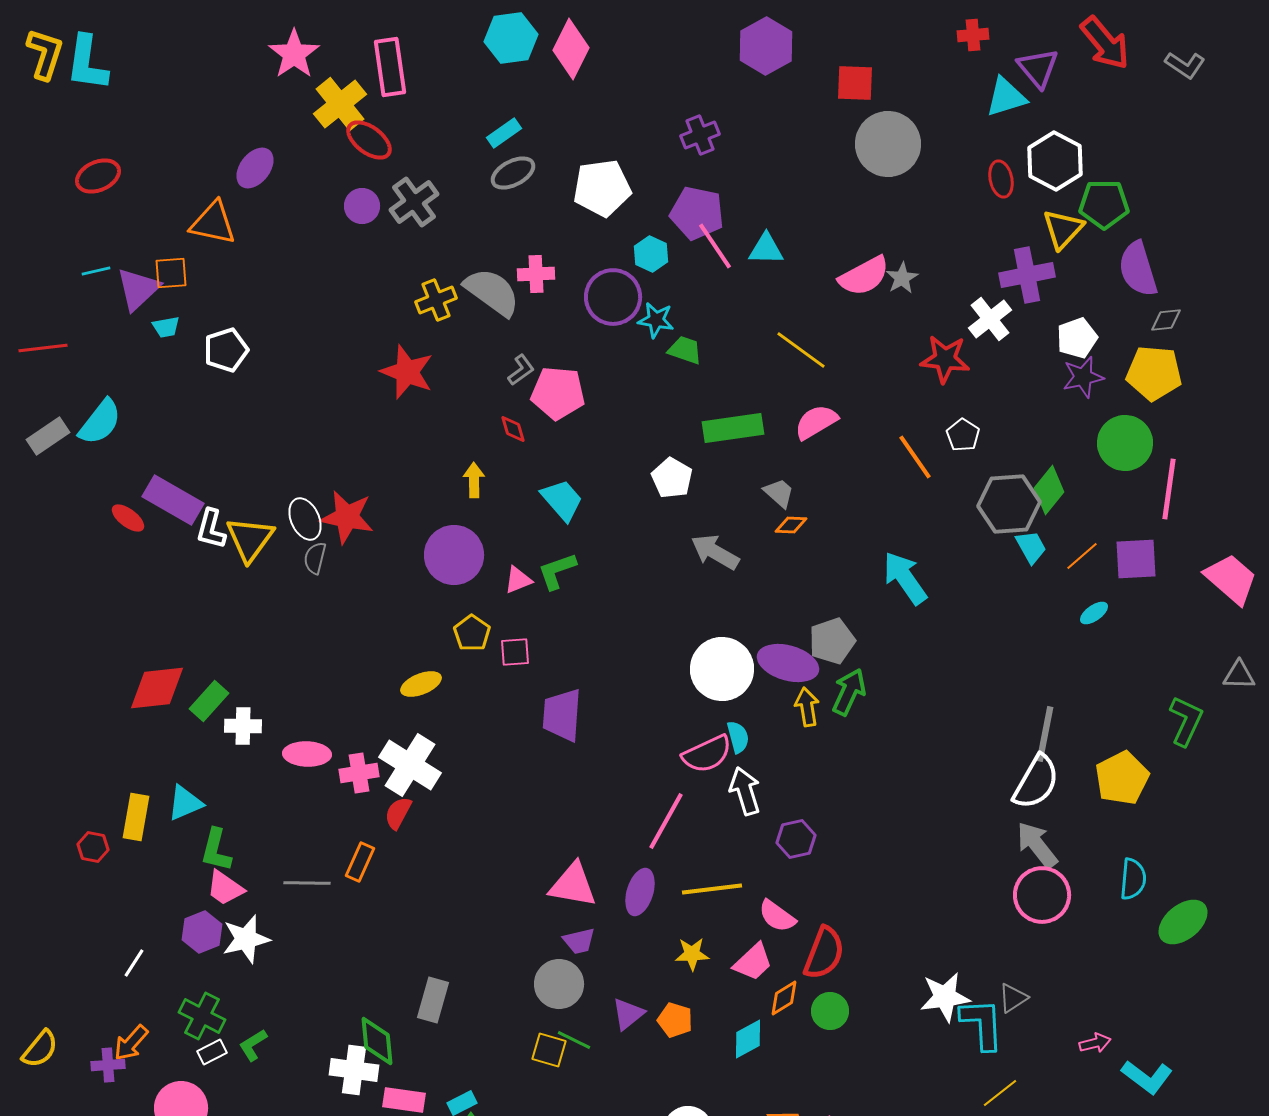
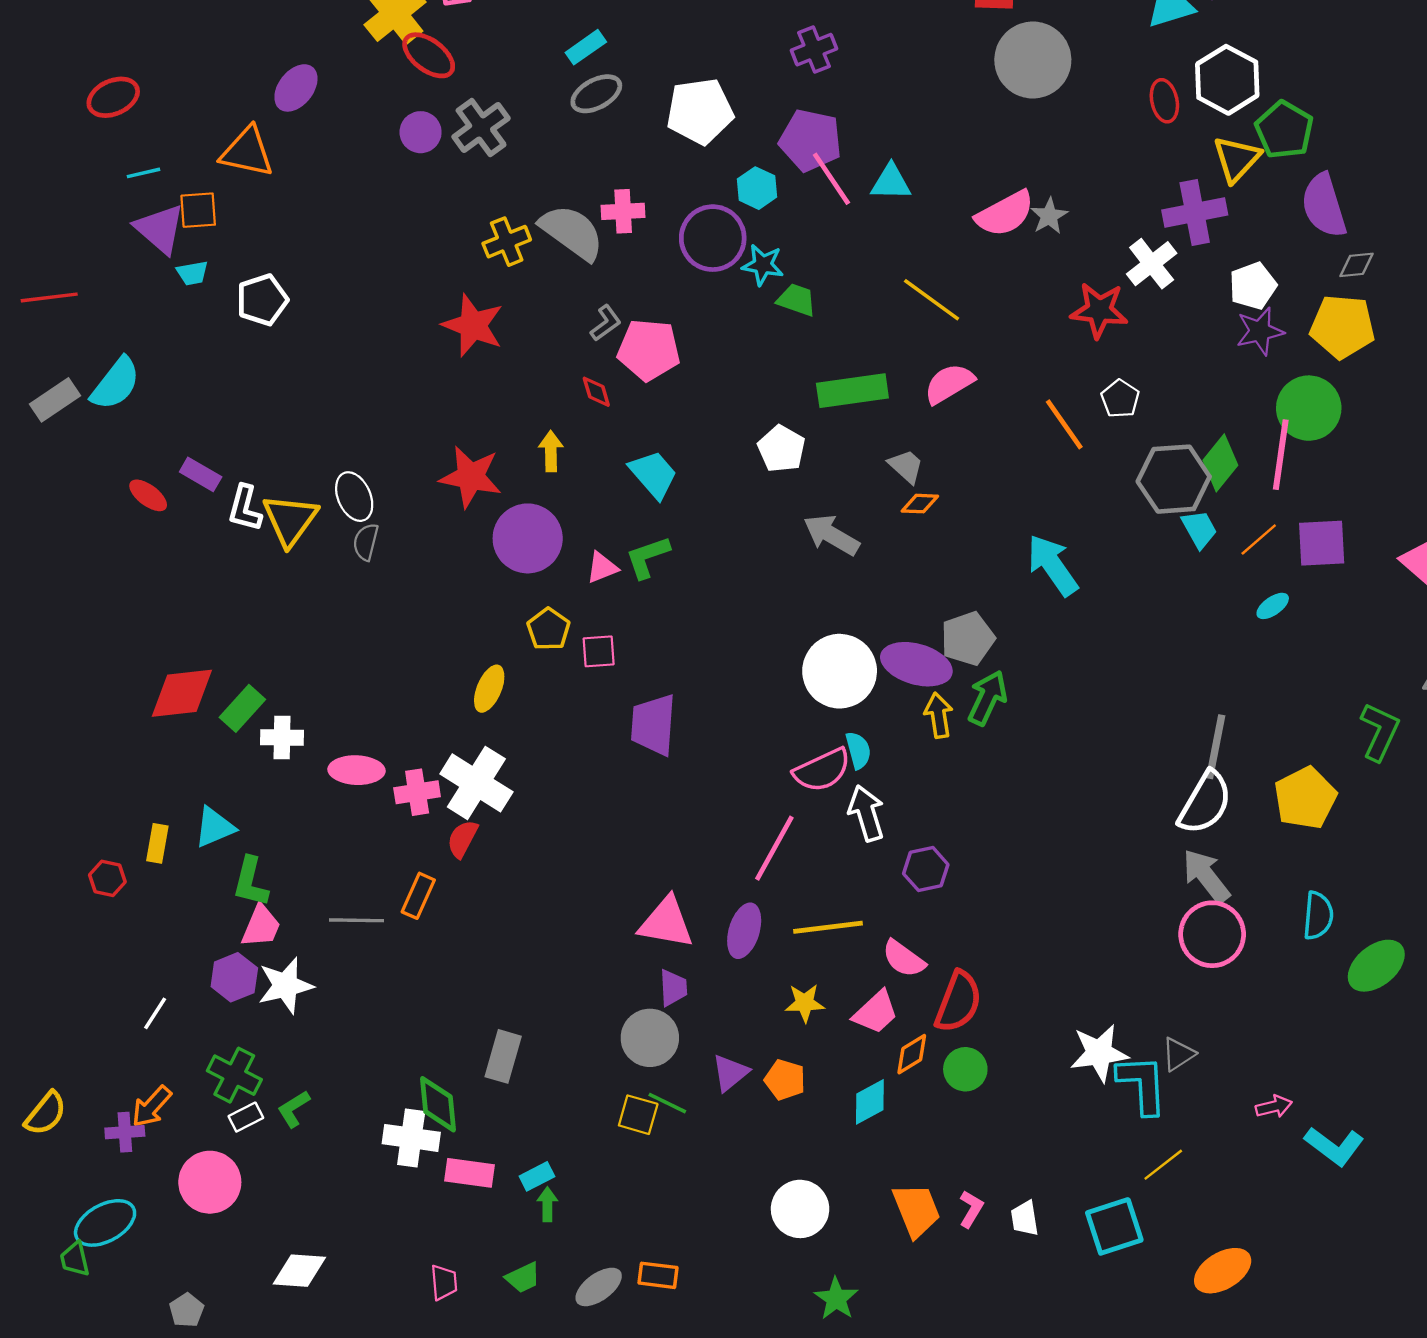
green pentagon: (1104, 204) -> (1284, 130), turned 30
cyan line: (96, 271) -> (143, 173), moved
purple triangle: (138, 289) -> (160, 229), turned -36
pink line: (1169, 489) -> (1281, 455), moved
purple rectangle: (173, 500) -> (201, 474), size x0.6
red star: (347, 517) -> (471, 477), moved
yellow ellipse: (421, 684) -> (489, 689), turned -45
yellow rectangle: (136, 817) -> (157, 843), size x0.7
pink trapezoid: (225, 888) -> (261, 926), turned -102
purple trapezoid: (579, 941) -> (673, 988), turned -80

